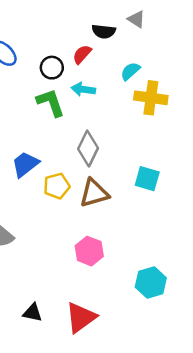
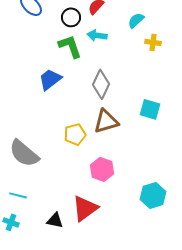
yellow cross: (151, 98) -> (153, 42), size x0.6
blue trapezoid: (25, 164) -> (50, 79), moved
yellow pentagon: (57, 186) -> (75, 134), moved
red triangle: (81, 317) -> (85, 208), moved

